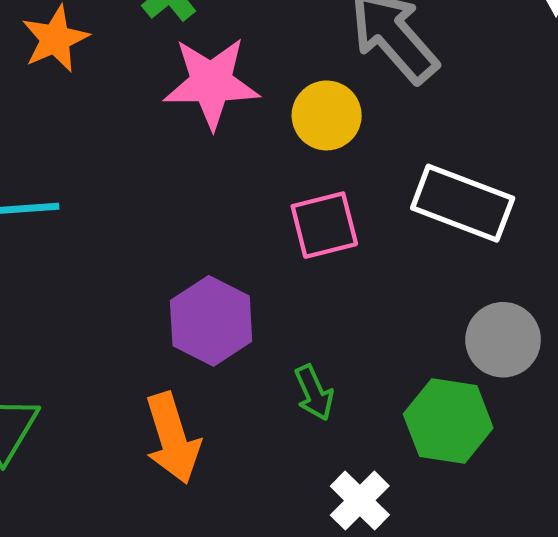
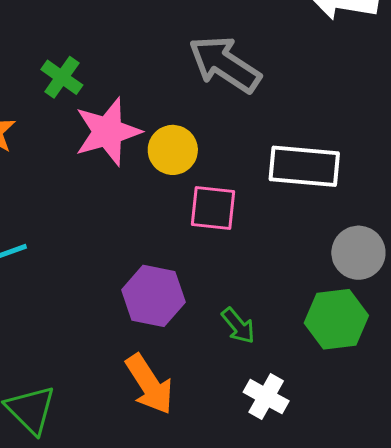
yellow circle: (327, 115) -> (173, 150), moved
pink square: (324, 225) -> (213, 208), turned 36
white cross: (360, 500) -> (266, 397), moved

